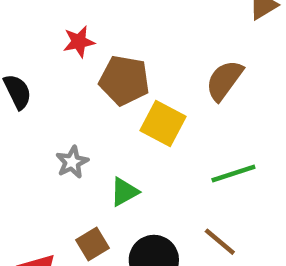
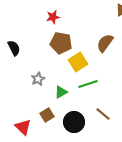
red star: (79, 42) -> (53, 17), moved
yellow square: (163, 123) -> (78, 62), turned 30
green line: (233, 174) -> (88, 84), moved

